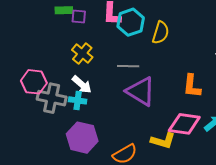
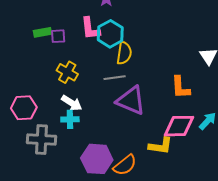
yellow semicircle: (161, 33) -> (124, 53), moved
gray cross: (52, 98) -> (41, 140), moved
purple hexagon: (82, 138) -> (97, 159), moved

